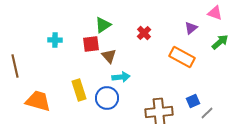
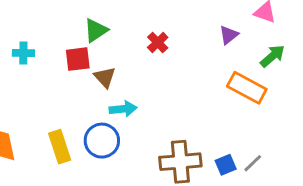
orange rectangle: (182, 57) -> (247, 88), moved
yellow rectangle: (79, 90) -> (60, 147), moved
blue square: (193, 101) -> (226, 165), moved

